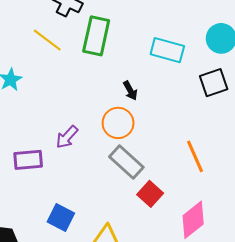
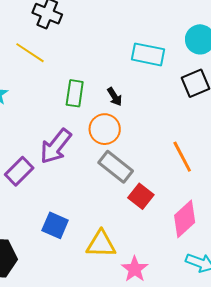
green rectangle: (96, 36) -> (75, 93), moved, size x0.7
purple arrow: (67, 137) -> (56, 146), size x1.5
purple rectangle: (28, 160) -> (19, 171), turned -36

